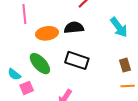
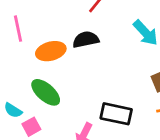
black rectangle: (77, 60) -> (116, 114), moved

